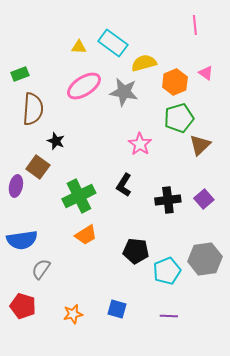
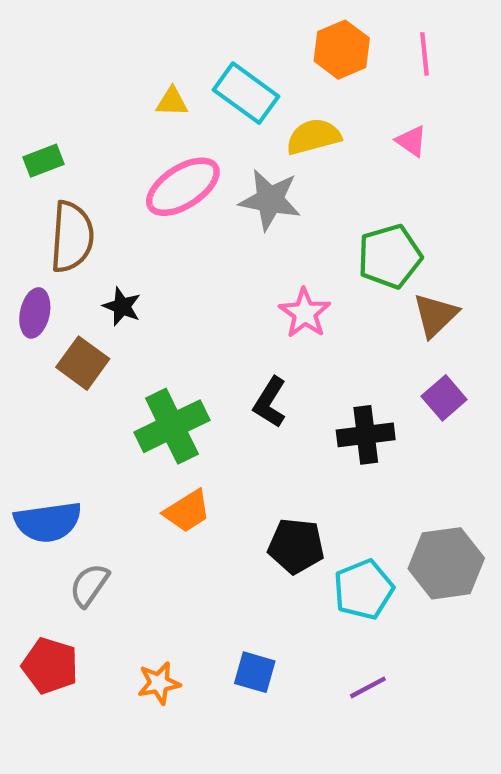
pink triangle: (206, 73) -> (411, 141), moved
orange hexagon: (175, 82) -> (342, 50), moved
purple ellipse: (16, 186) -> (35, 313), moved
purple square: (204, 199) -> (444, 398), moved
purple line: (169, 316) -> (368, 687), turned -30

